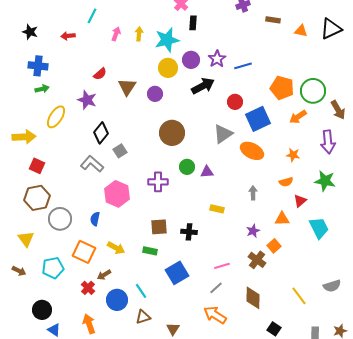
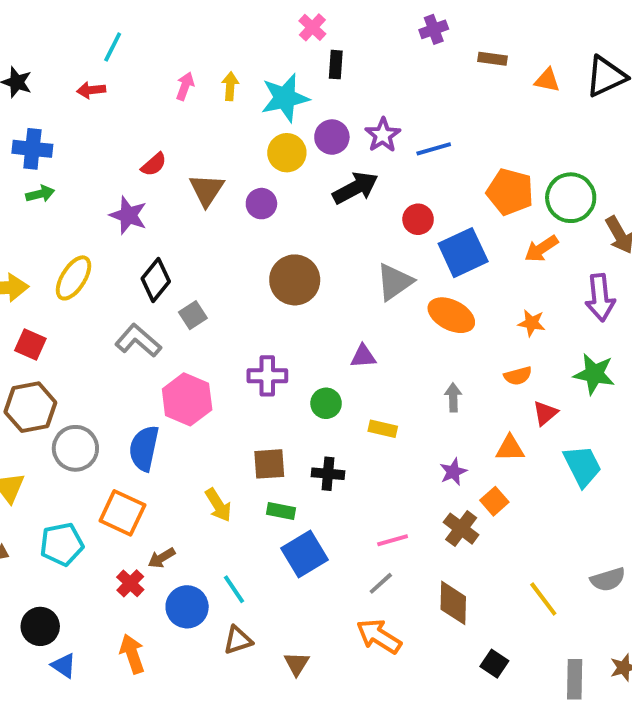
cyan line: (92, 16) -> (113, 47), moved
yellow ellipse: (56, 117) -> (73, 278), moved
green circle: (187, 167) -> (326, 403), moved
blue semicircle: (95, 219) -> (144, 448), size x1.6
yellow arrow: (116, 248) -> (218, 505), moved, turned 30
green rectangle: (150, 251) -> (281, 511), moved

